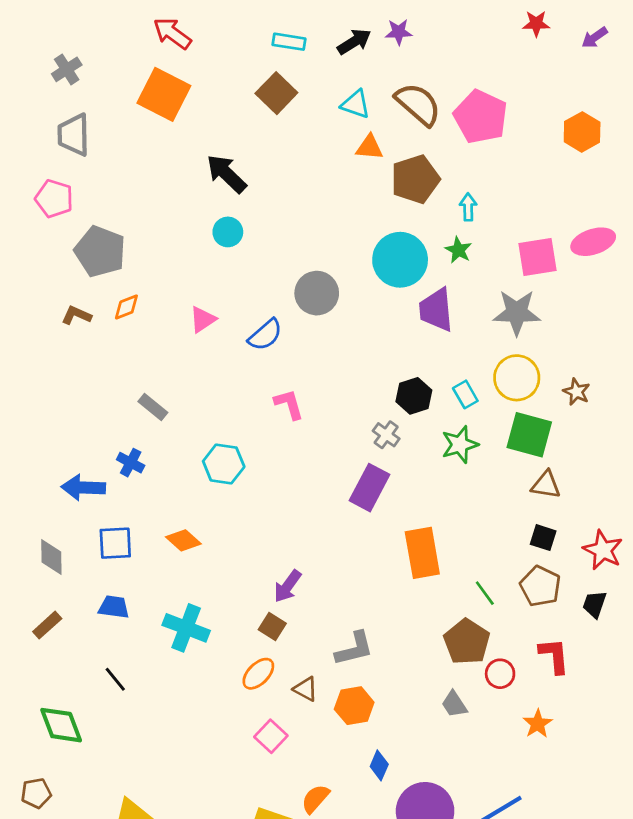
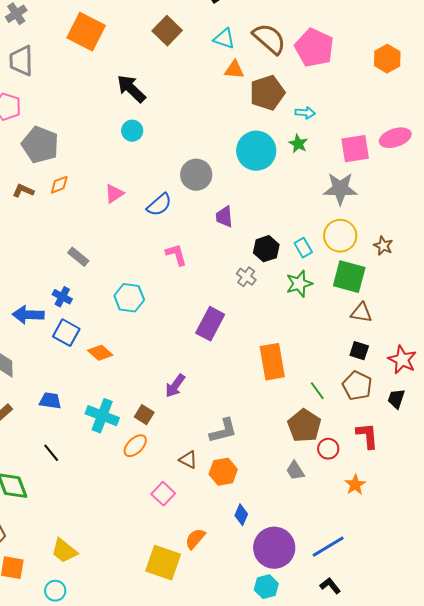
cyan arrow: (468, 207) -> (305, 113), turned 96
purple trapezoid: (436, 310) -> (224, 217), moved, size x0.7
purple rectangle: (369, 488) -> (210, 324), moved
blue square: (115, 543) -> (66, 333), moved, turned 32
brown square: (272, 626) -> (144, 415), moved
orange ellipse: (258, 674) -> (135, 446), moved

